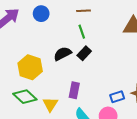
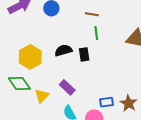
green line: (82, 32) -> (96, 33), moved
black rectangle: (84, 53) -> (84, 54), turned -64
purple rectangle: (74, 90) -> (67, 87), turned -70

